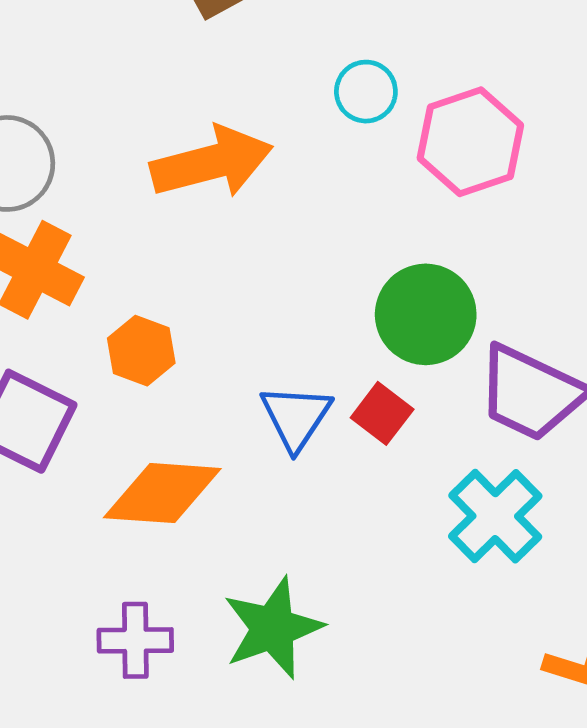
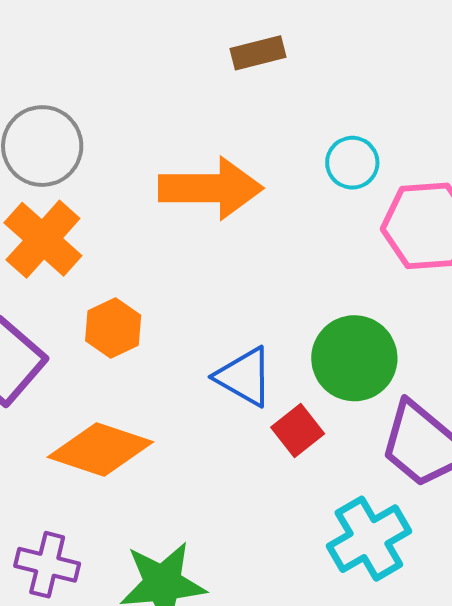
blue triangle: (296, 417) -> (244, 377), moved, turned -48

